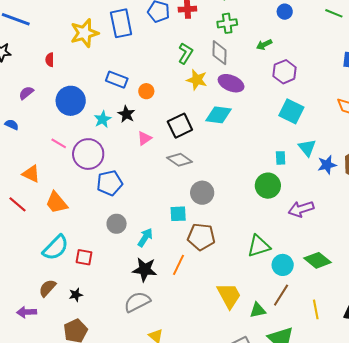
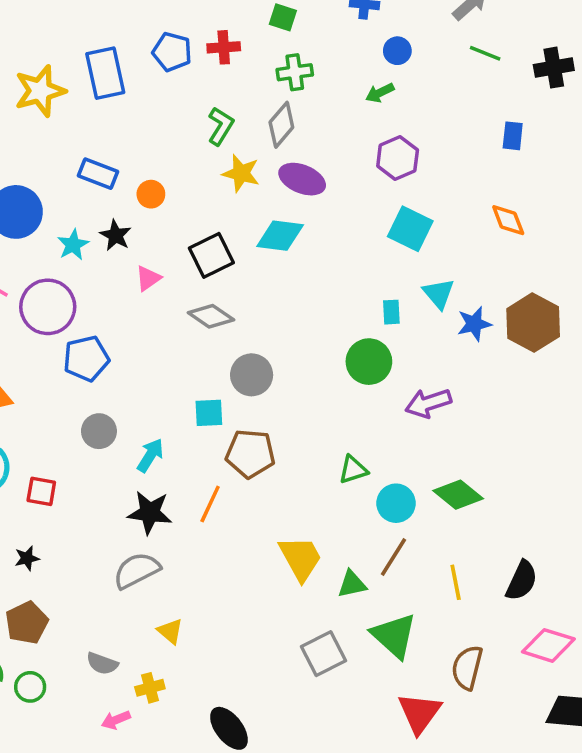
green arrow: (264, 45) -> (380, 93), moved
gray diamond: (220, 53) -> (281, 125), turned 40
green triangle: (259, 246) -> (353, 470), size x0.7

